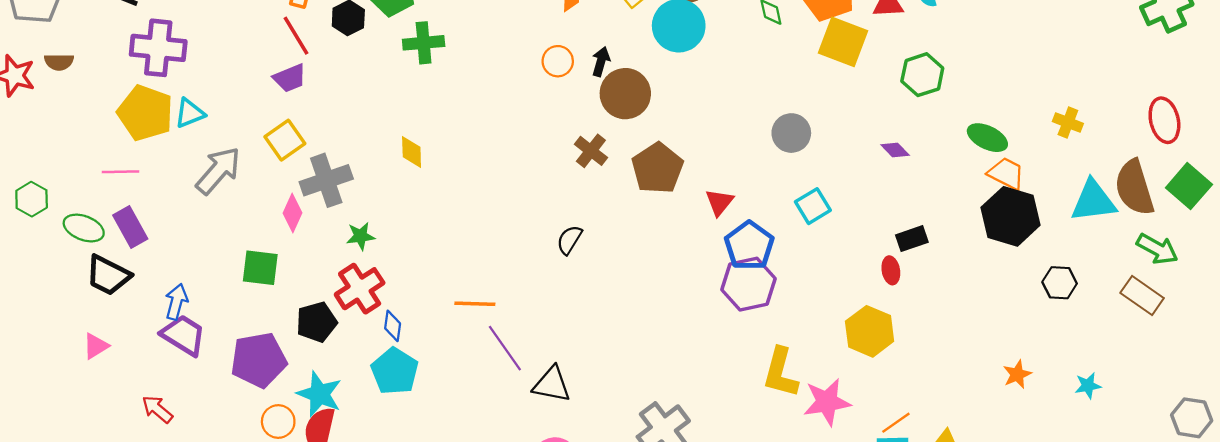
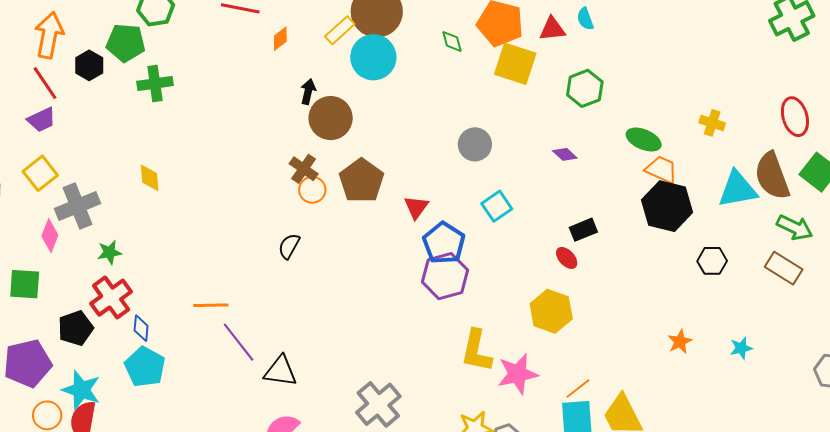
orange circle: (558, 61) -> (312, 190), moved
red ellipse: (891, 270) -> (567, 258), turned -30

